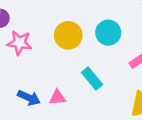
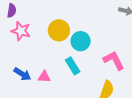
cyan circle: (108, 33) -> (81, 41), moved

